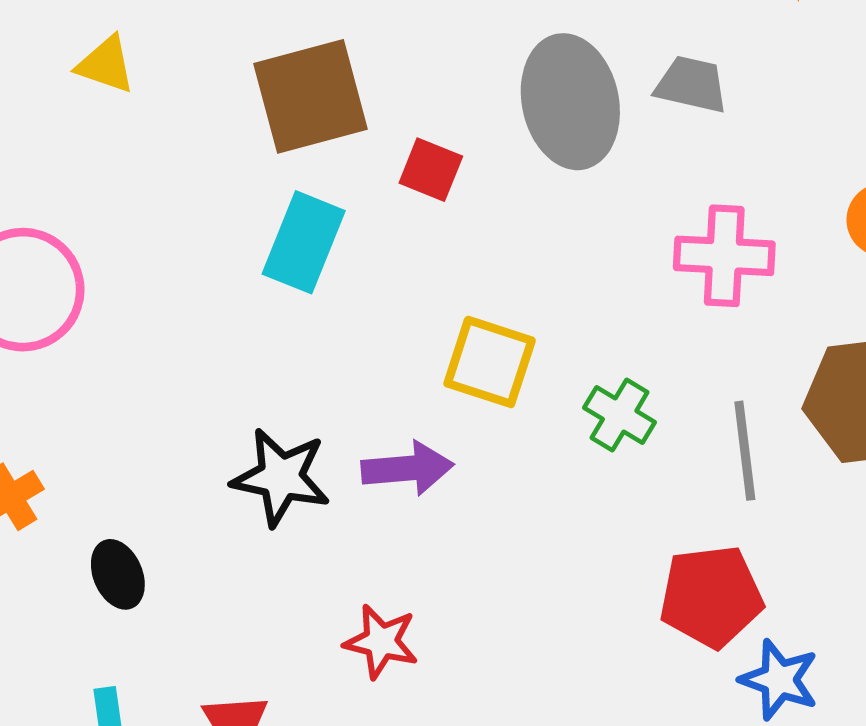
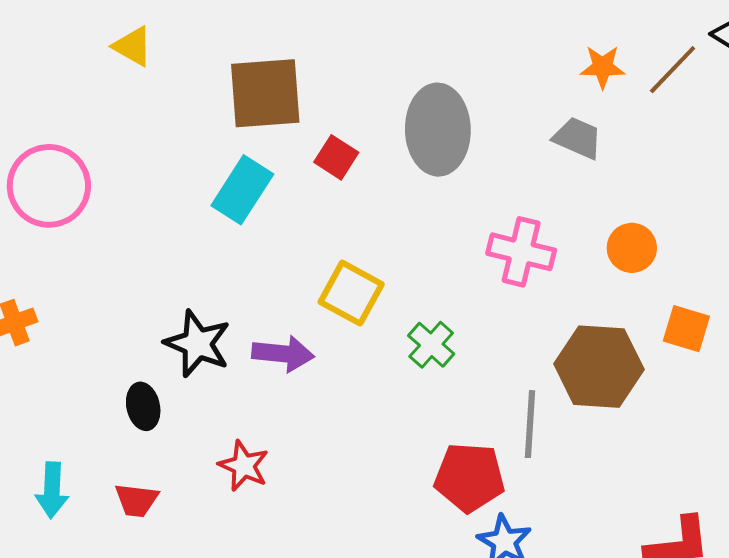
gray trapezoid: (691, 85) -> (578, 138), moved
gray line: (745, 451) -> (530, 424), moved
black ellipse: (118, 574) -> (143, 406), moved

